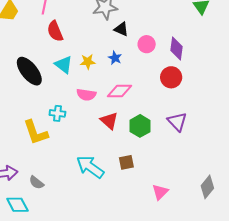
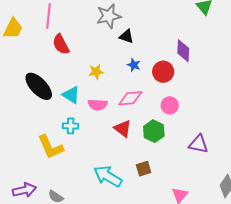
pink circle: (147, 44) -> (170, 105), moved
blue star: (115, 58) -> (134, 65), moved
cyan triangle: (64, 65) -> (71, 95), moved
red circle: (171, 77) -> (163, 72), moved
purple triangle: (177, 122) -> (198, 144), moved, turned -30

